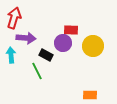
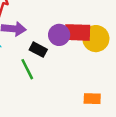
red rectangle: (71, 30) -> (77, 32), moved, size x1.5

